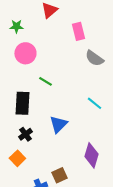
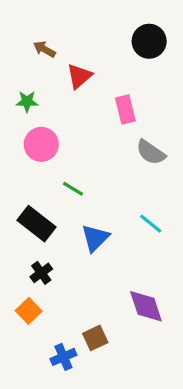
black rectangle: (22, 103) -> (36, 224), turned -55
blue triangle: (58, 124) -> (95, 238), moved
purple diamond: (91, 155) -> (146, 306), turned -35

